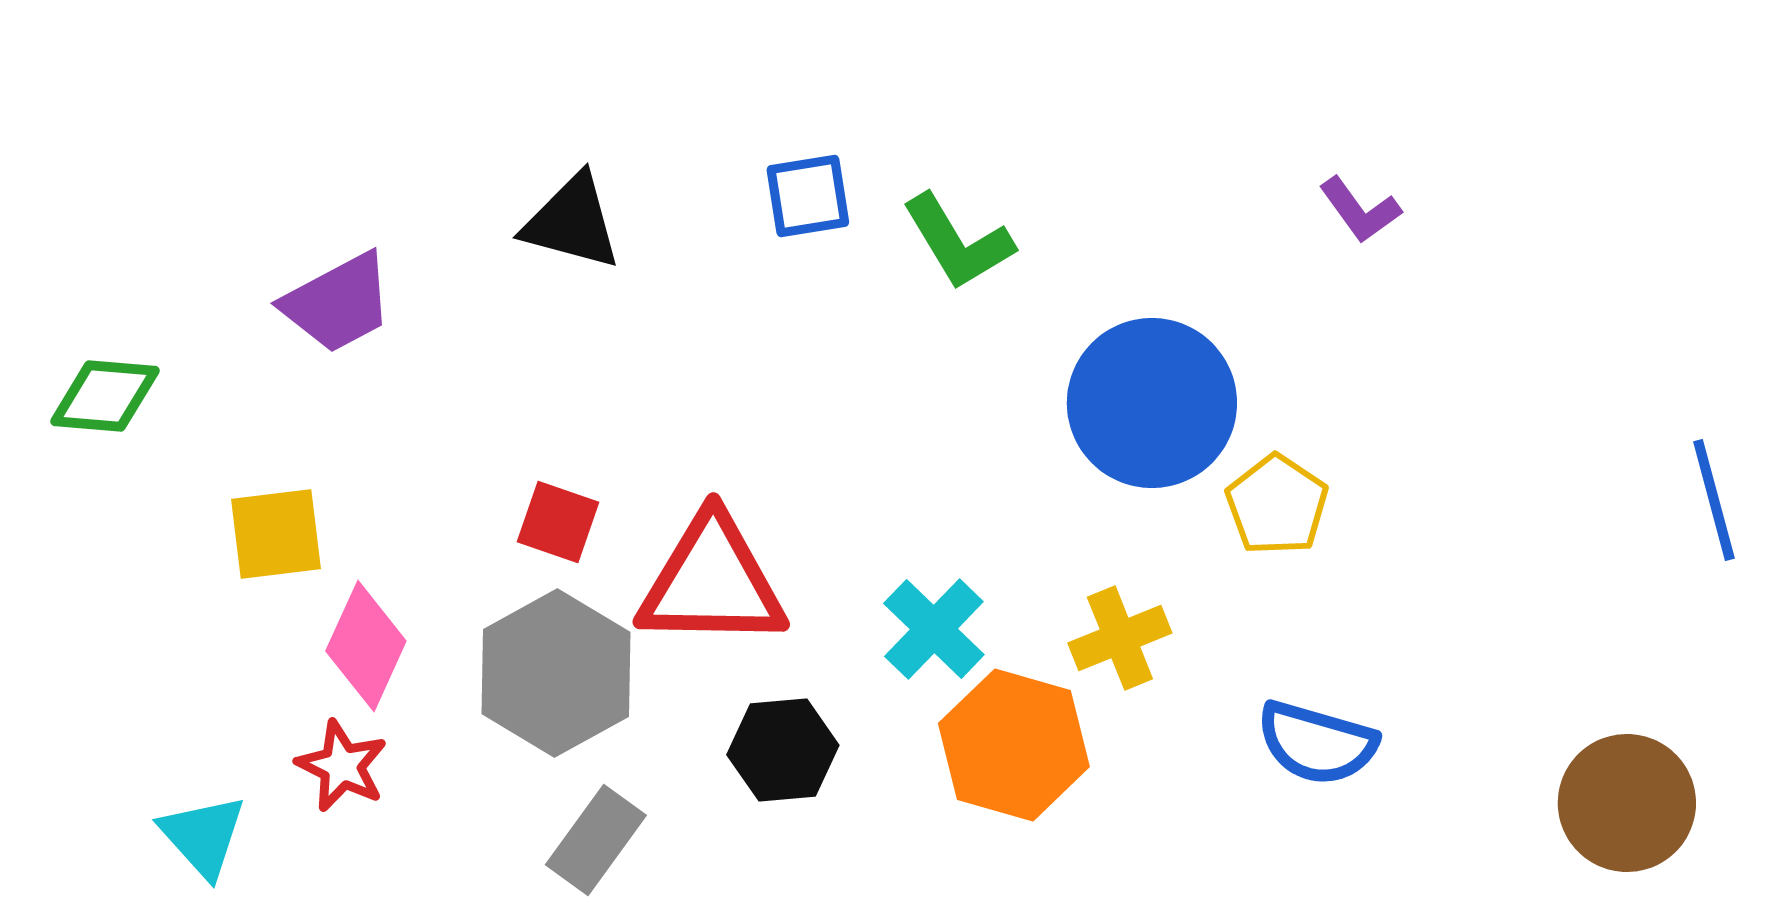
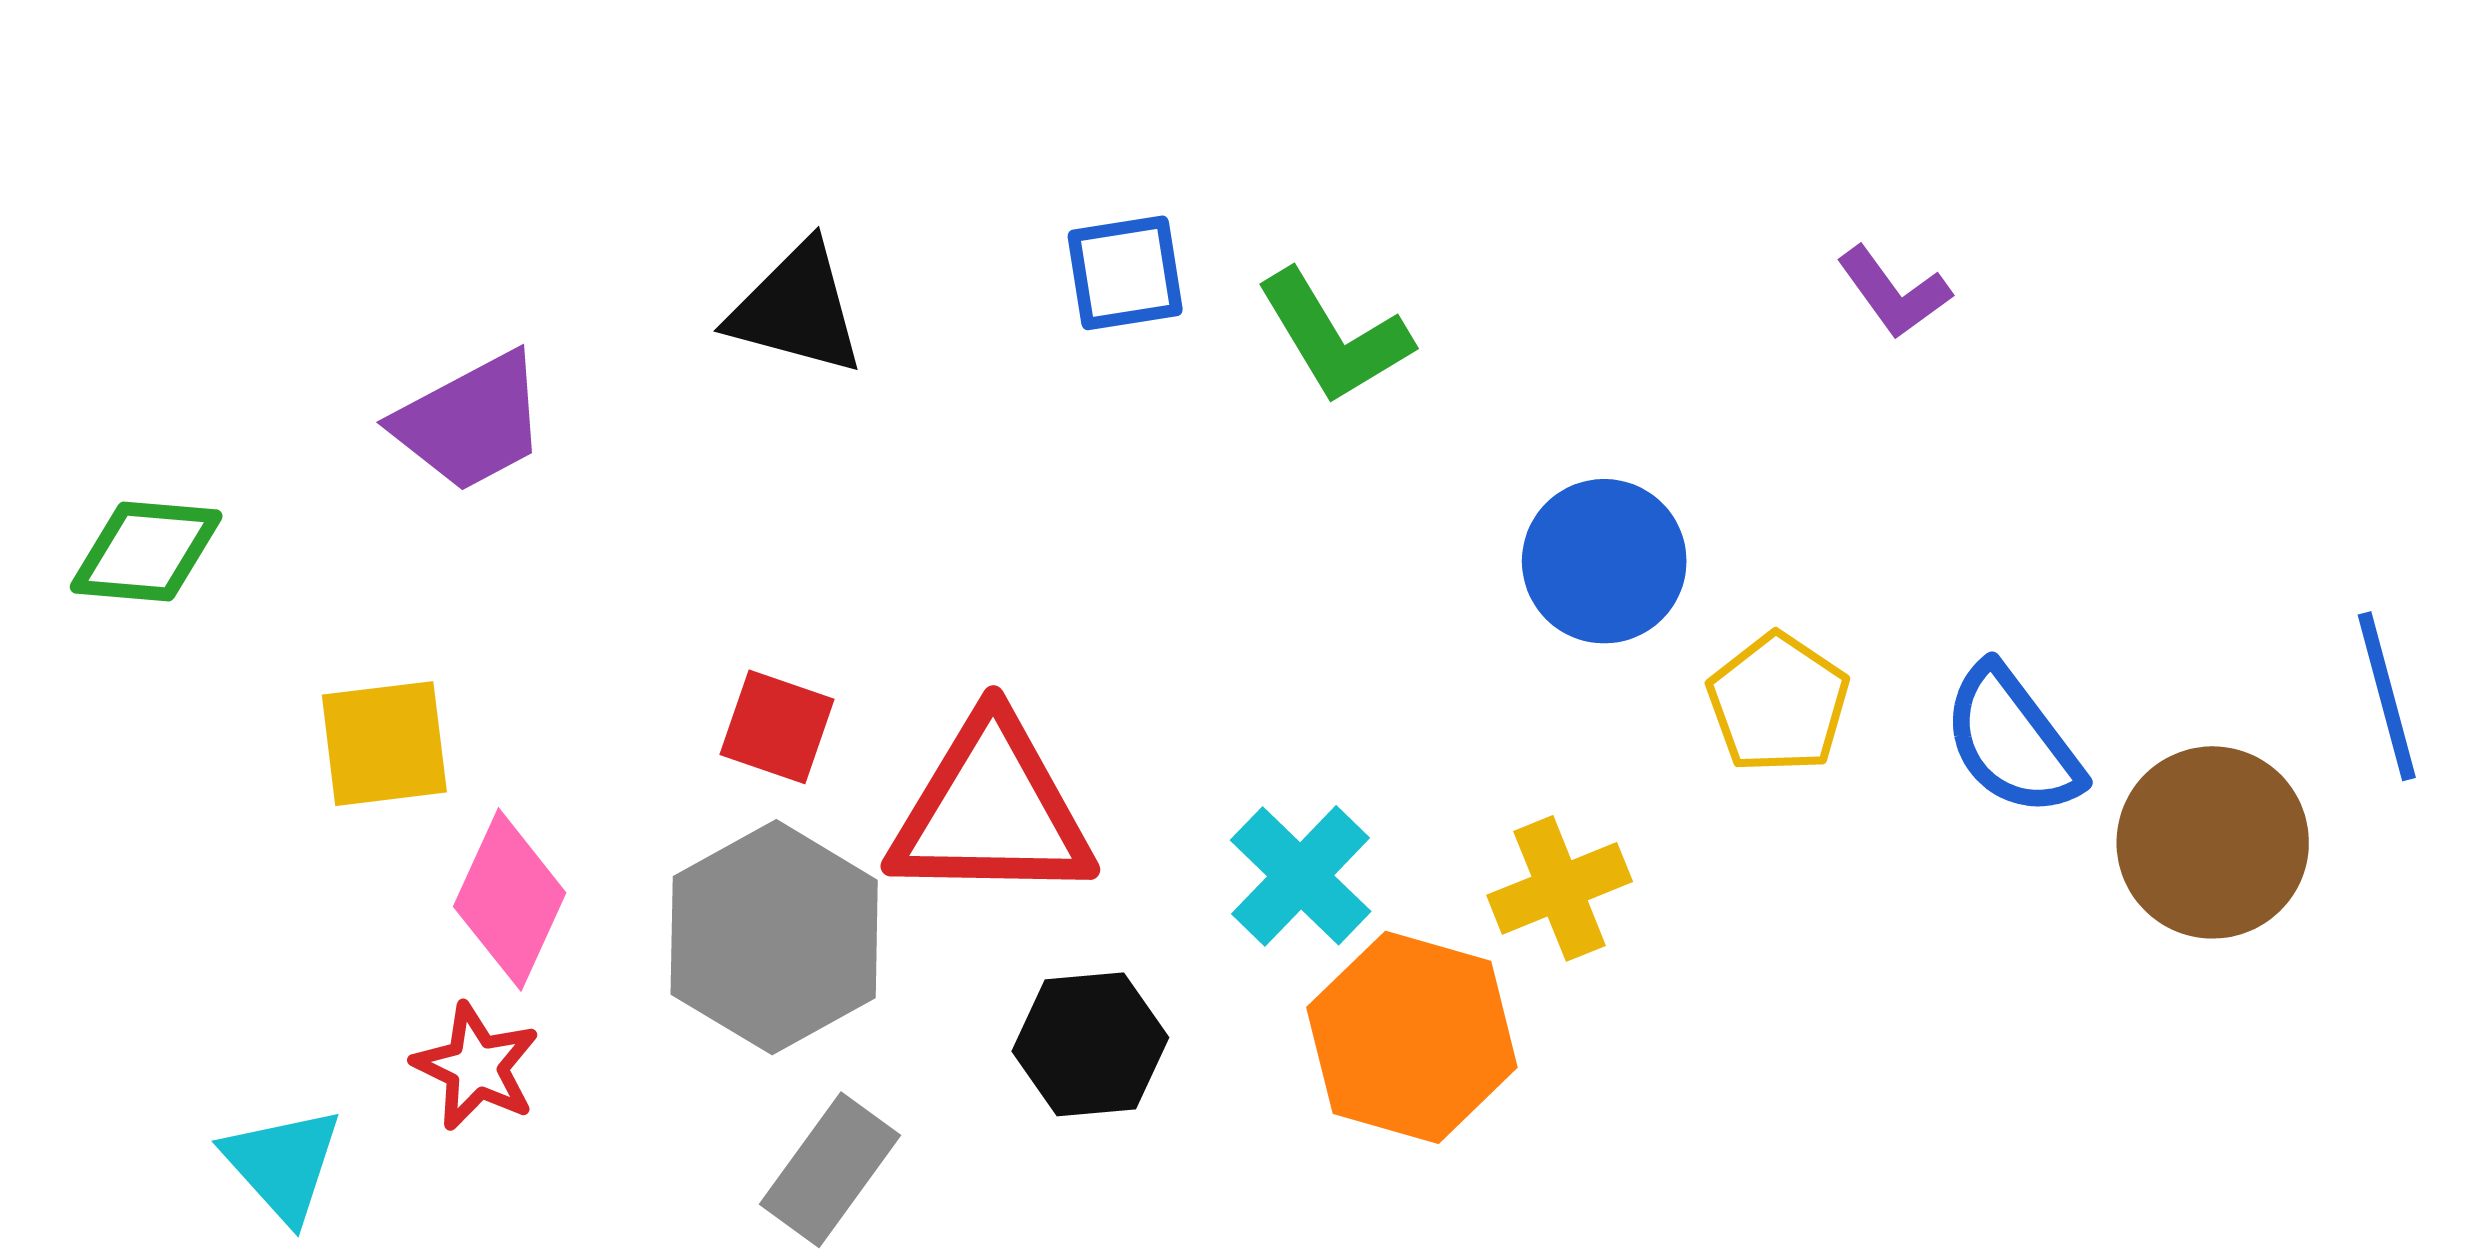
blue circle: (1152, 403) -> (1604, 561), size x0.7
blue semicircle: (1317, 743) -> (2012, 741), moved, turned 37
brown circle: (1627, 803) -> (2213, 842), moved

